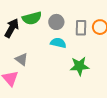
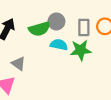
green semicircle: (32, 18) -> (39, 29), moved
green star: (79, 66) -> (81, 50), moved

